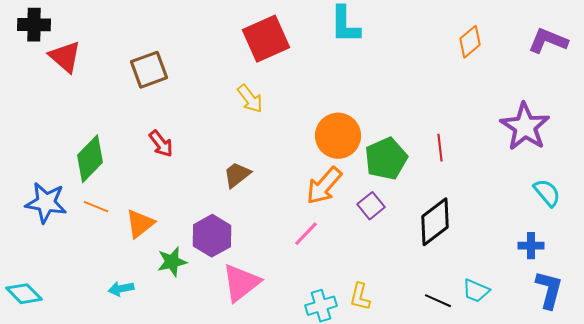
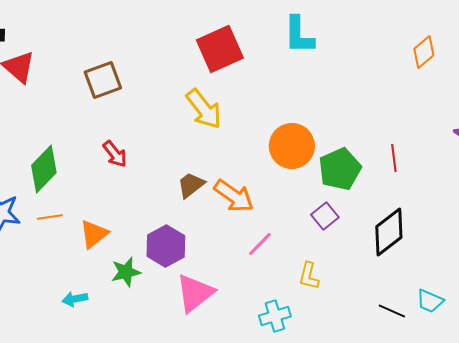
yellow arrow: (250, 99) -> (204, 109), size x1.4
orange arrow: (324, 186) -> (234, 196), moved, turned -96
orange line: (96, 207) -> (50, 217), turned -30
yellow L-shape: (360, 297) -> (309, 276), moved

